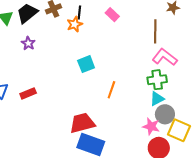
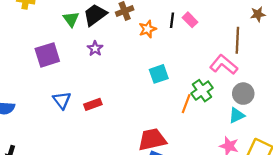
black line: (79, 13) -> (172, 20), moved
pink L-shape: (165, 57) -> (224, 65), moved
green cross: (157, 80) -> (202, 91), moved, turned -30
gray circle: (165, 114) -> (243, 94), moved

